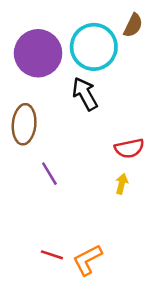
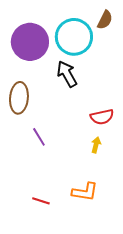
orange L-shape: (87, 260) -> (85, 192), moved, turned -144

